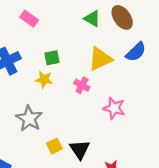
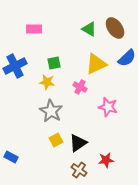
pink rectangle: (29, 19) -> (34, 29), turned -35
gray star: (29, 119) -> (51, 111), moved
black triangle: (80, 149) -> (78, 143), turned 30

